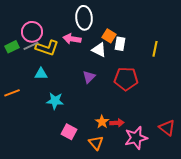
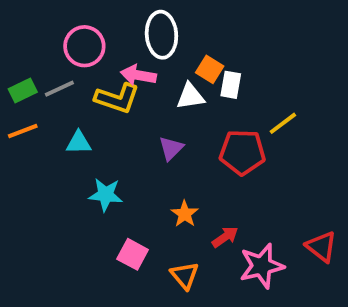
pink circle: (32, 32) -> (84, 46), moved
yellow L-shape: (47, 48) -> (117, 98), moved
yellow line: (155, 49) -> (283, 123), moved, turned 42
white triangle: (99, 50) -> (190, 96), turned -35
orange line: (12, 93) -> (23, 131), moved
orange star: (102, 122) -> (185, 214), moved
red arrow: (117, 123) -> (225, 237), turned -32

